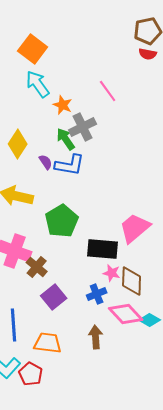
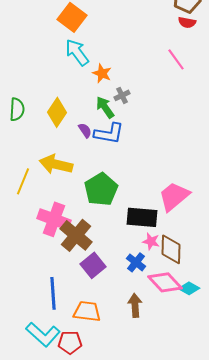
pink line: (108, 91) -> (176, 59), moved
gray cross: (83, 127) -> (122, 95), size x0.6
brown cross: (37, 267) -> (76, 235), size x1.5
blue cross: (97, 294) -> (136, 262), turned -30
red pentagon: (31, 374) -> (70, 342), turned -30

